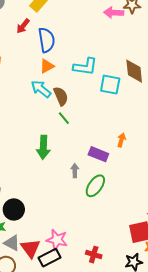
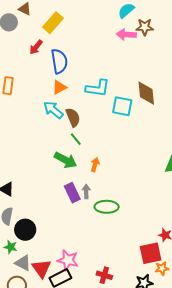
orange arrow: (121, 140) -> (95, 165), moved
green arrow: (43, 147) -> (66, 160), moved, turned -65
purple rectangle: (98, 154) -> (72, 193), moved, turned 42
green ellipse: (95, 186) -> (107, 207), turned 55

